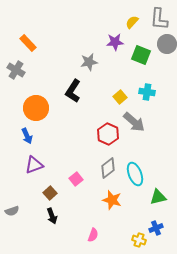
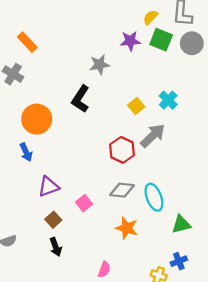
green square: (141, 55) -> (161, 40), moved
cyan cross: (147, 92) -> (168, 100), turned 35
gray arrow: (134, 122) -> (153, 136), turned -85
purple triangle: (34, 165) -> (49, 187), moved
gray diamond: (108, 168) -> (122, 190), turned 45

